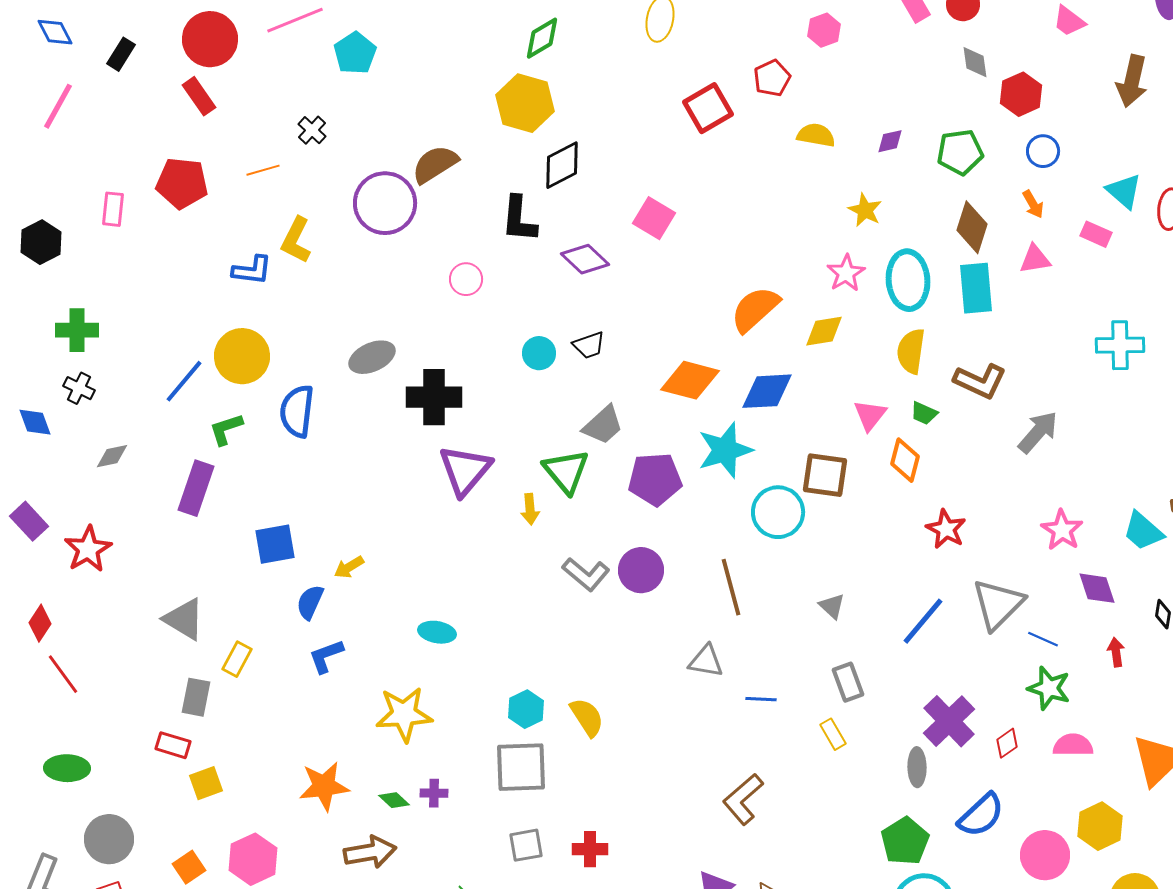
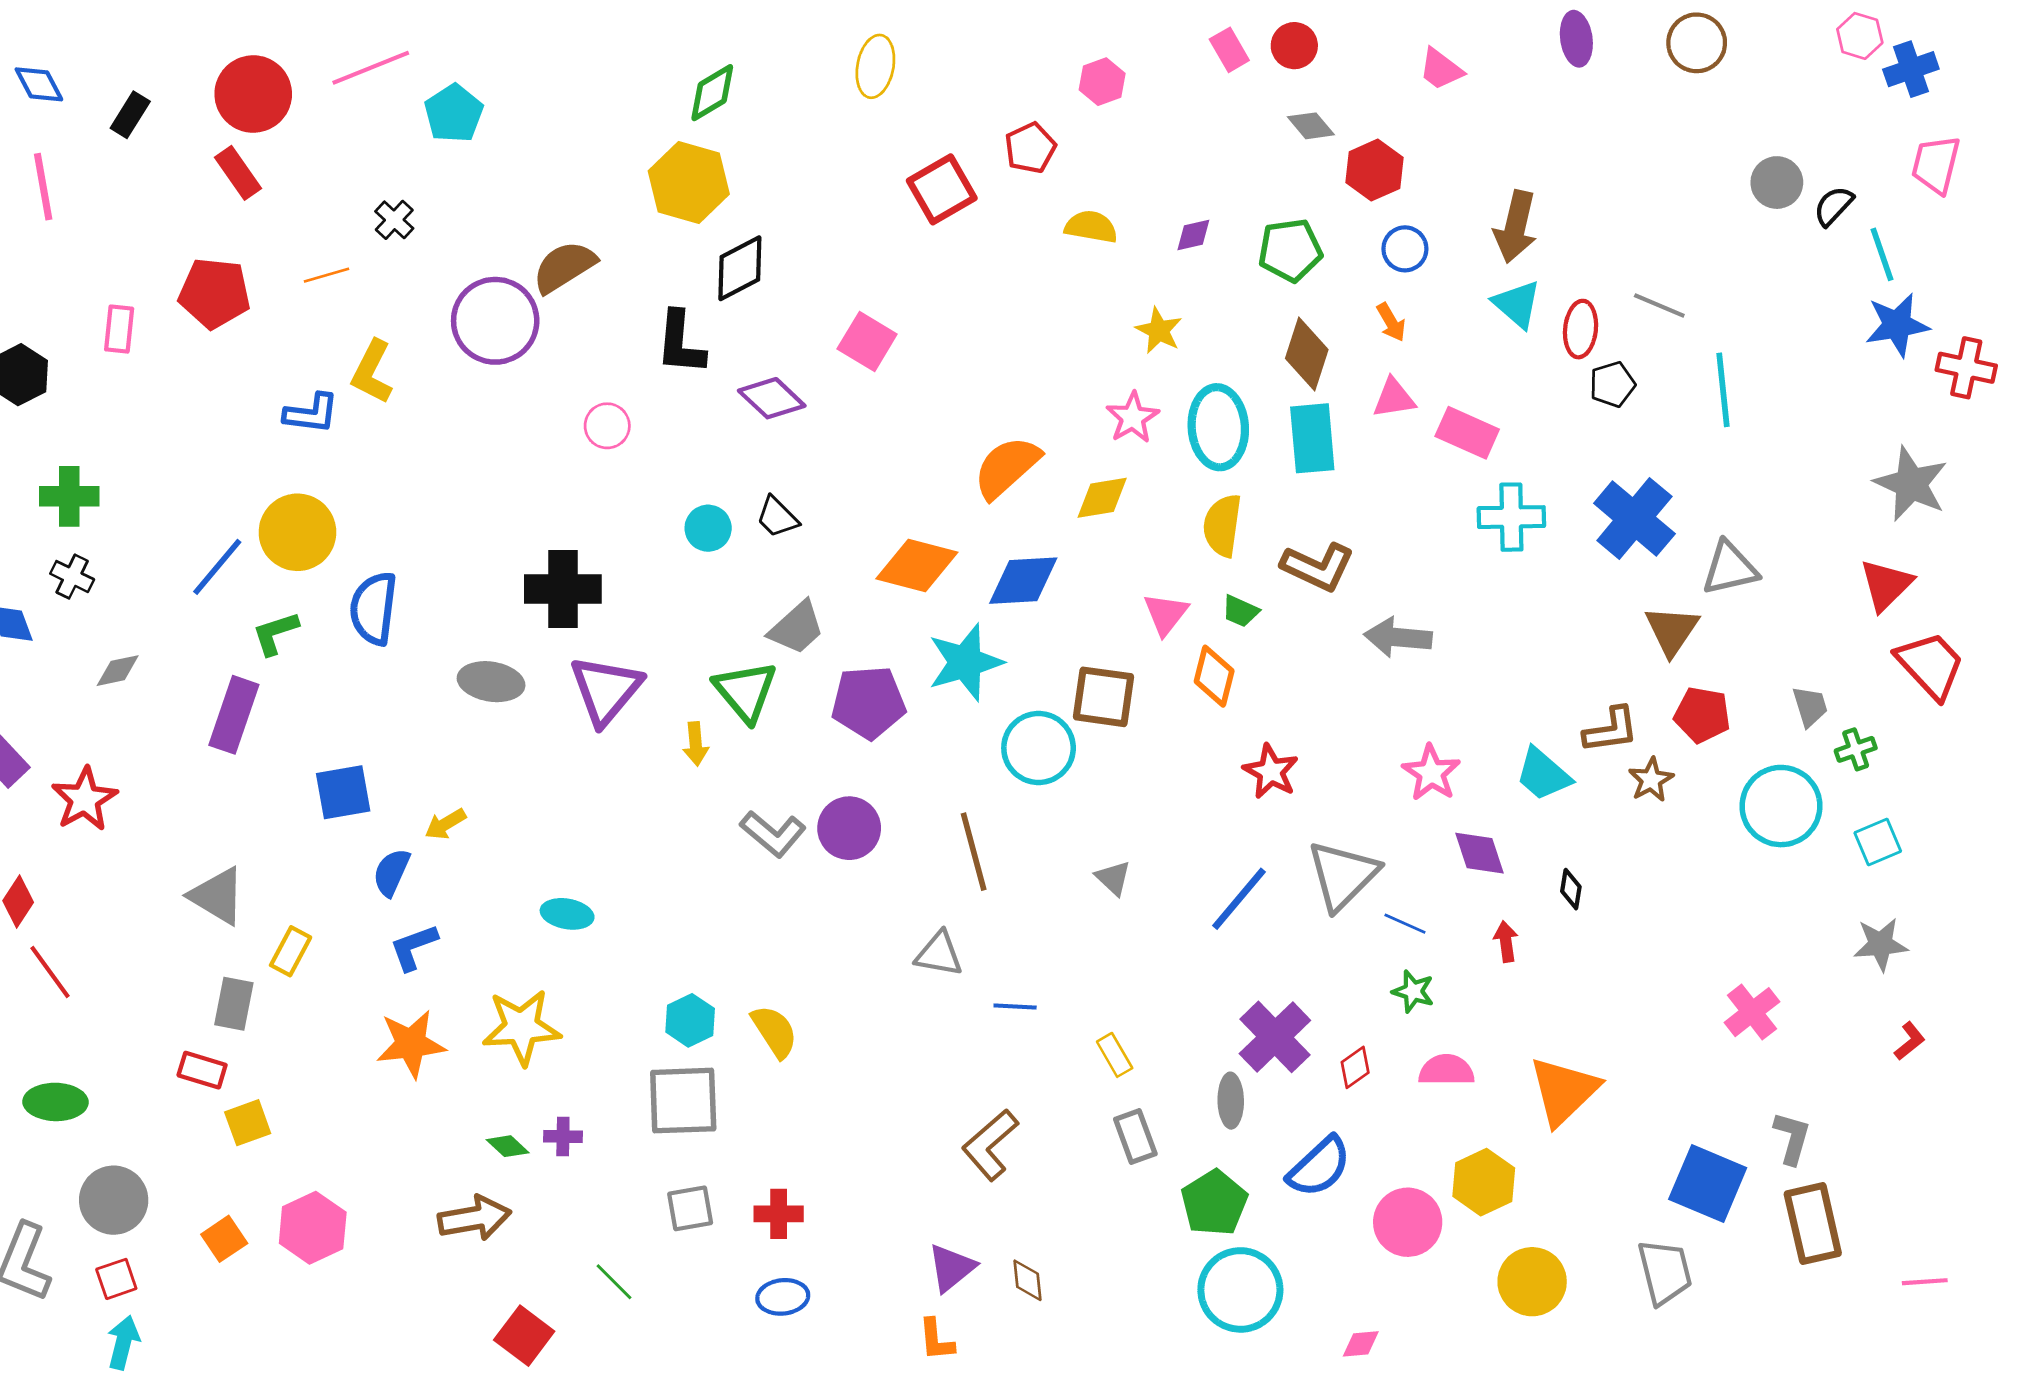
gray diamond: (975, 62) -> (1311, 126), turned -32
brown arrow: (1132, 81) -> (1516, 227), moved
pink line: (58, 106) -> (43, 187), turned -39
pink rectangle: (1096, 234) -> (1467, 433), moved, size x1.4
black trapezoid: (589, 345) -> (777, 517), turned 64
gray ellipse: (372, 357) -> (491, 682), moved, turned 33
gray arrow: (1038, 432) -> (1398, 637), turned -126
gray rectangle: (848, 682) -> (1135, 1136), moved
green star: (1049, 688) -> (1413, 991), size x0.7
orange star: (324, 786) -> (411, 1044), moved

